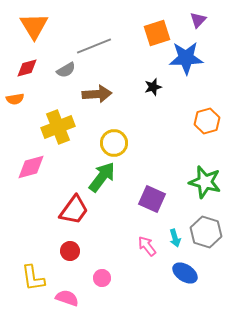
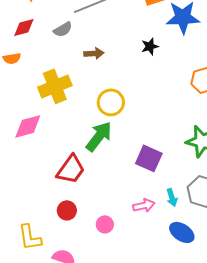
brown arrow: (97, 94) -> (94, 53), size x0.7
pink arrow: (147, 246) -> (144, 205), turned 115
pink circle: (102, 278) -> (105, 224), moved

